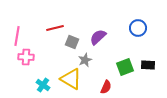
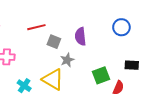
purple semicircle: (98, 37) -> (80, 36), turned -54
green square: (125, 67) -> (101, 75), moved
red semicircle: (106, 87) -> (118, 88), moved

